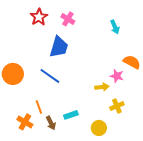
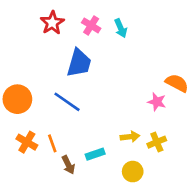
cyan arrow: (115, 27) -> (121, 28), moved
yellow arrow: (102, 87) -> (130, 137), moved
orange cross: (25, 122) -> (27, 142), moved

